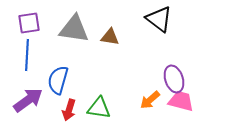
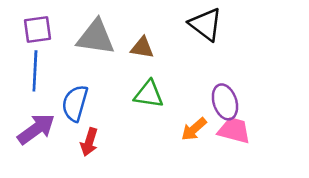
green triangle: (99, 108) -> (149, 94), moved

